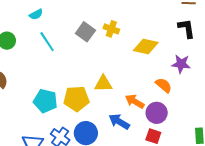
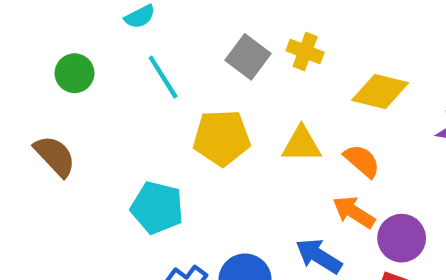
yellow triangle: (103, 84) -> (301, 144), moved
orange semicircle: (164, 85) -> (362, 161), moved
yellow pentagon: (76, 99) -> (222, 138), moved

